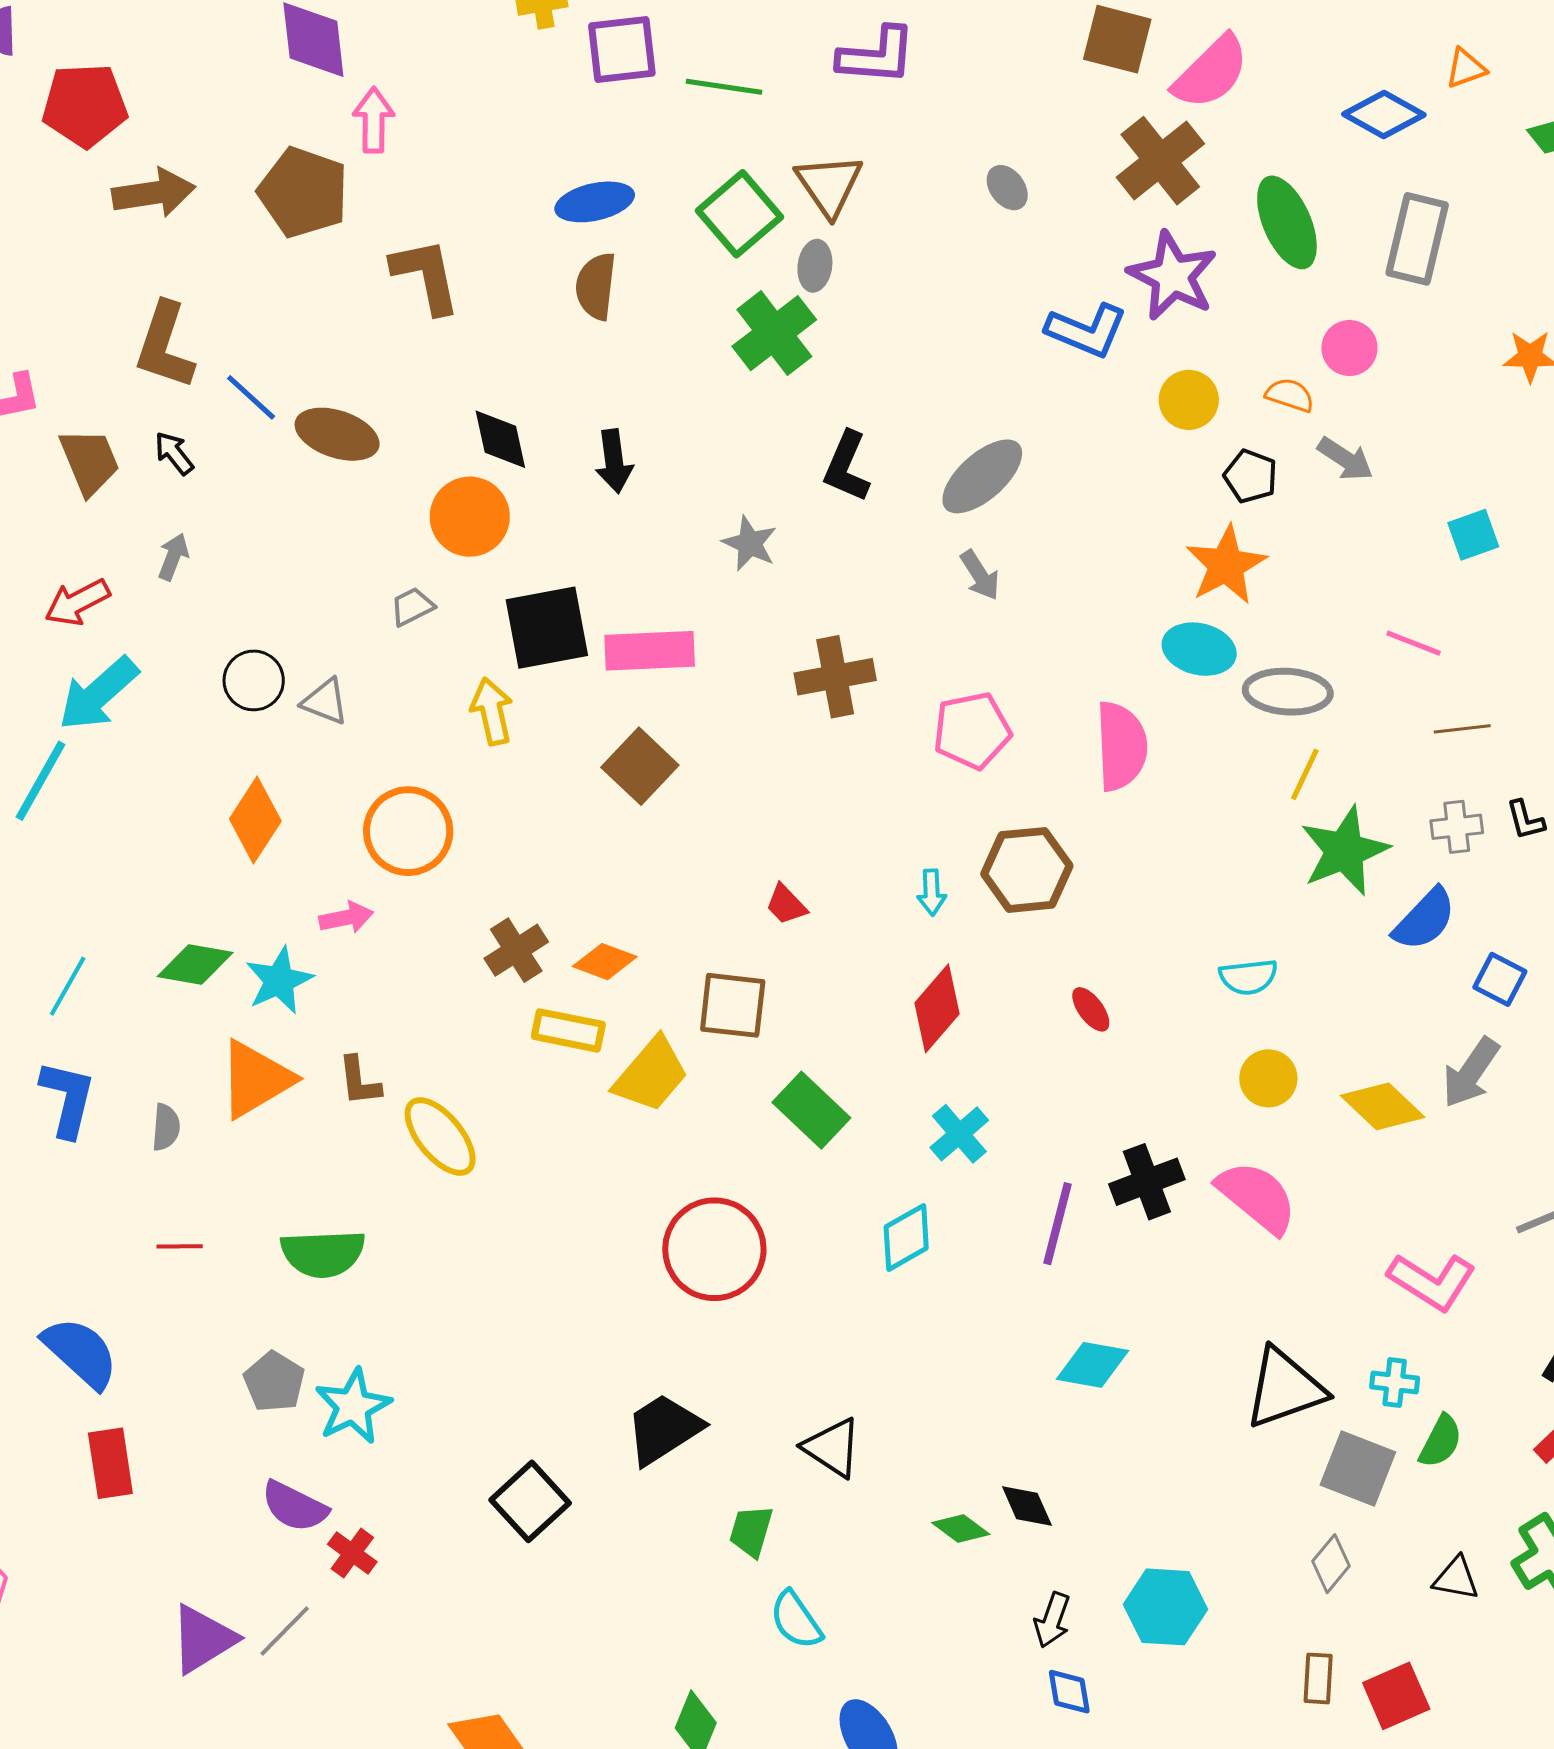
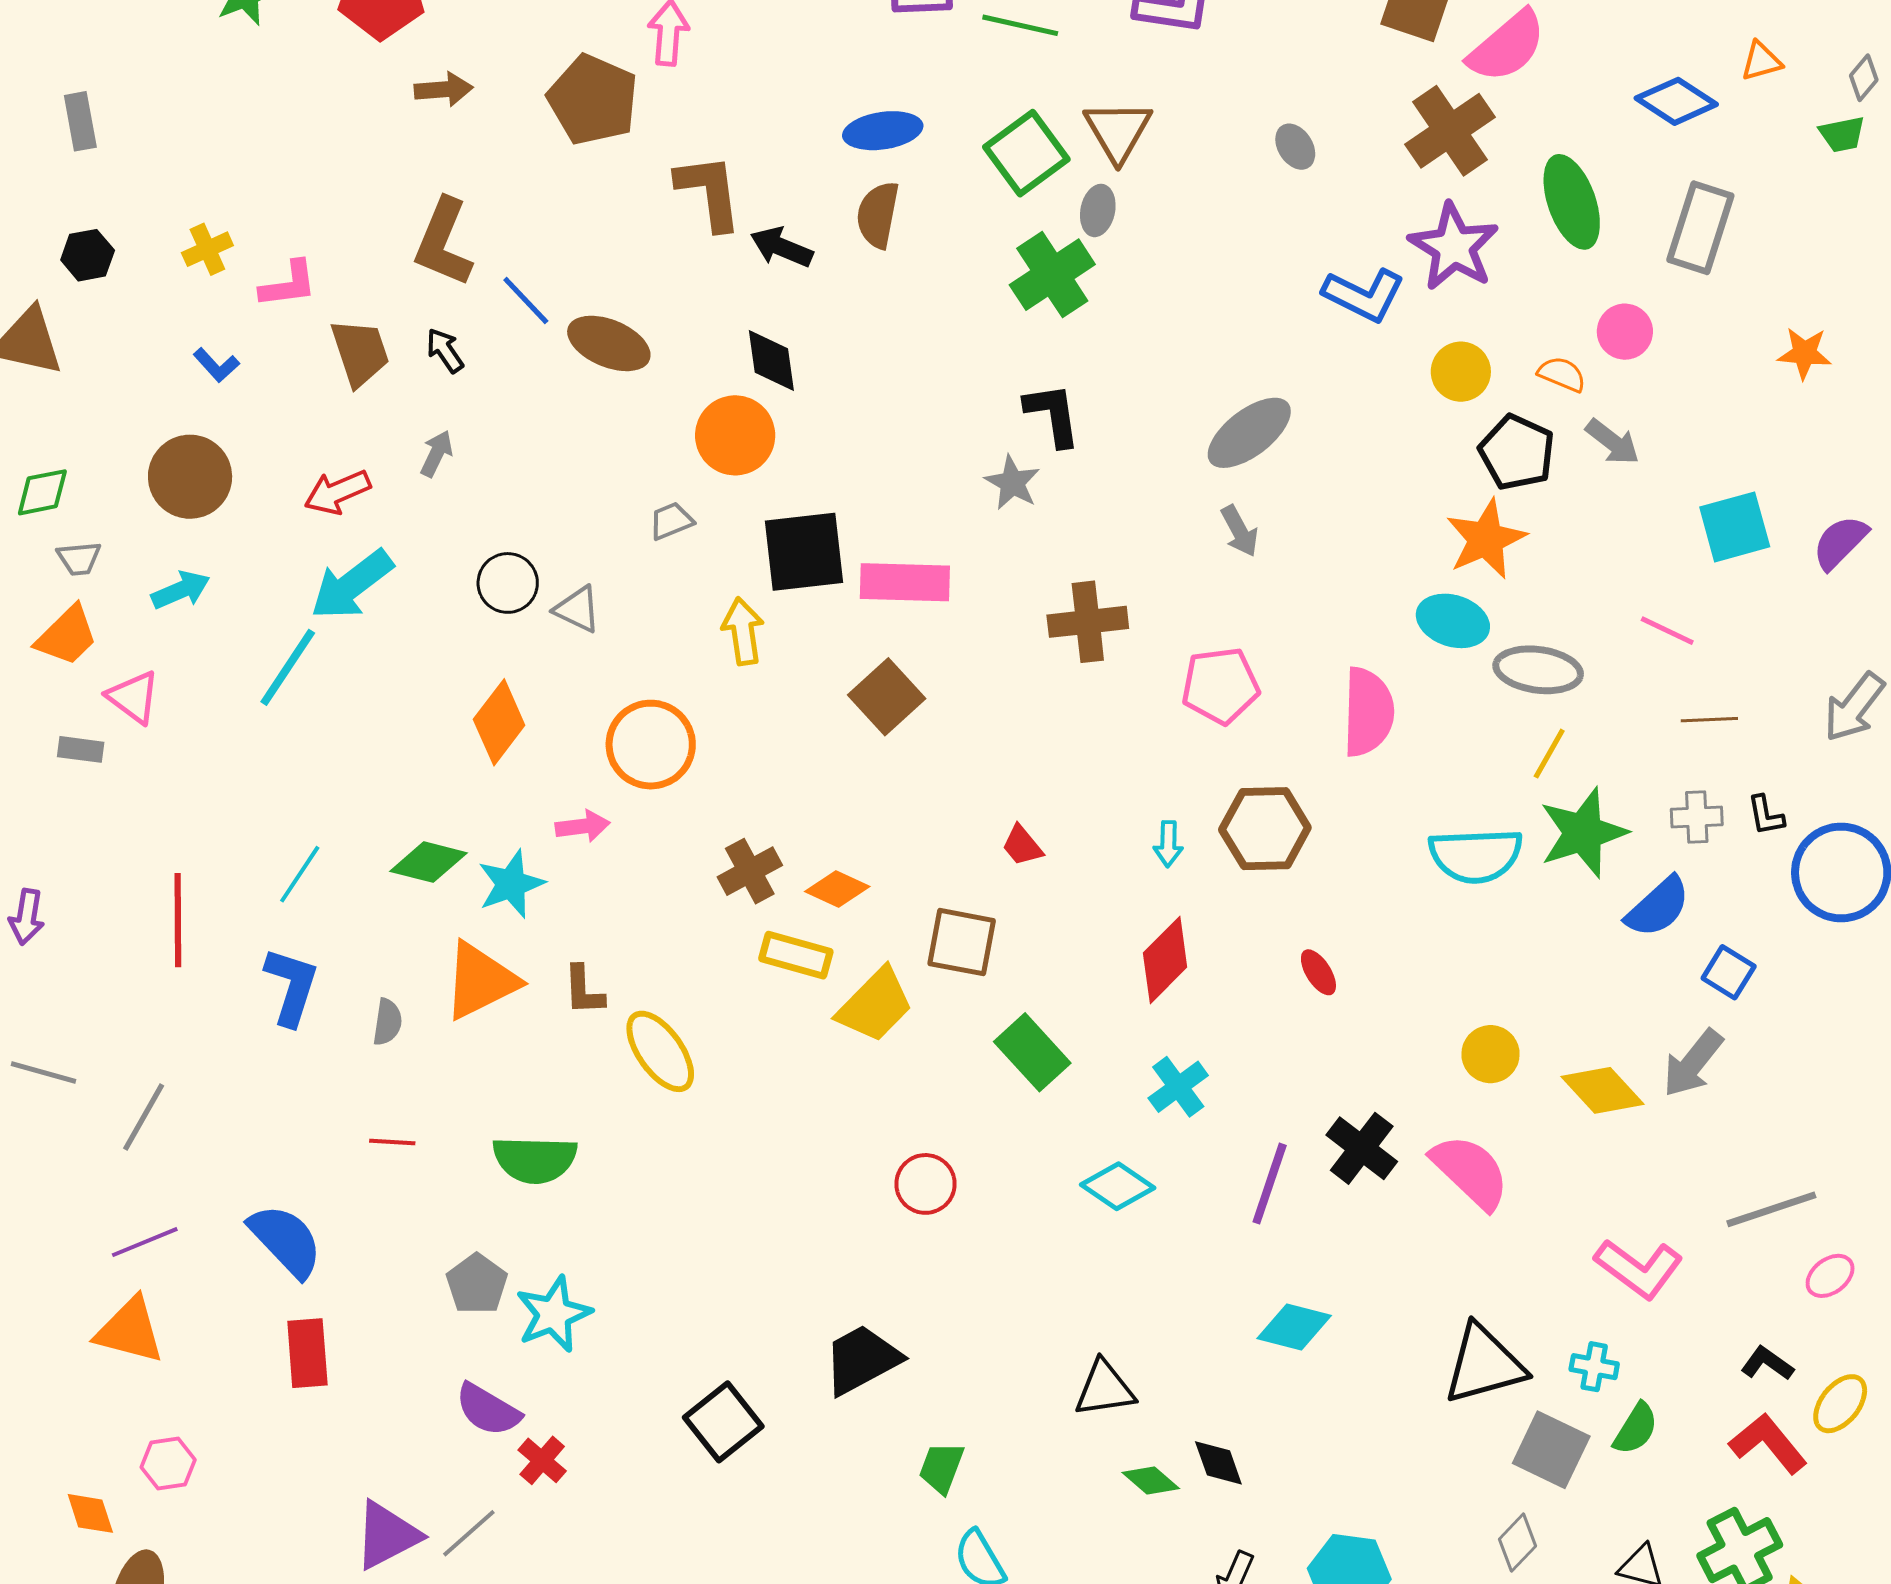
brown arrow: (154, 193) -> (444, 89), size x0.7
black arrow: (614, 461) -> (782, 247), moved, turned 116
black L-shape: (847, 467) -> (1053, 415), moved, turned 144
black pentagon: (1251, 476) -> (1517, 452), size x1.4
cyan square: (1473, 535) -> (1735, 527), size x1.4
cyan semicircle: (1248, 977) -> (1476, 855), moved, size x1.6
black cross: (1147, 1182) -> (1362, 1148), turned -36
cyan diamond: (906, 1237) -> (1118, 1186), turned 60
red circle: (714, 1249) -> (926, 1184), size x0.6
black triangle: (832, 1448) -> (1105, 1389), moved, turned -46

